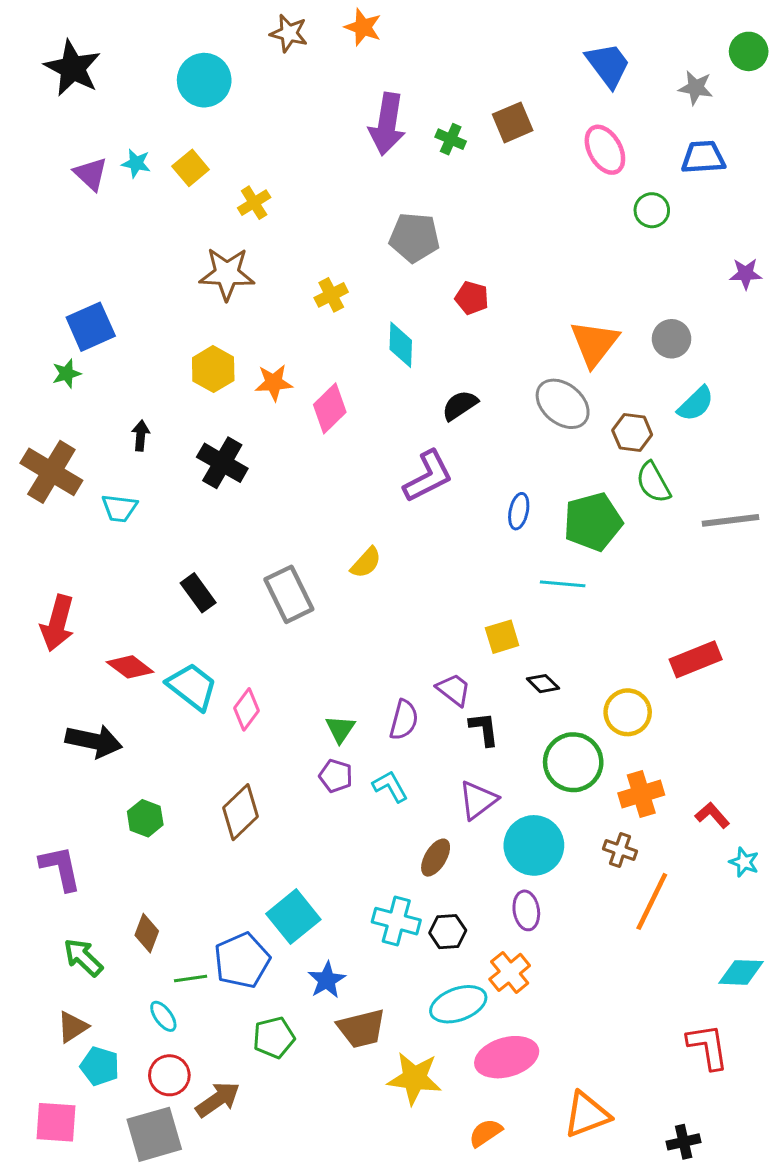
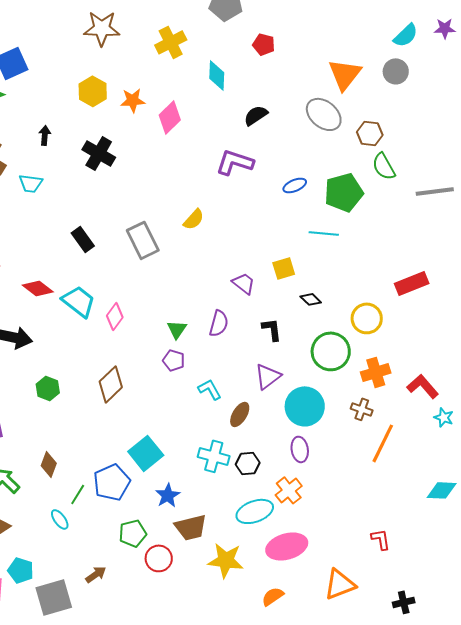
yellow cross: (331, 295) -> (171, 42), size x1.4
cyan semicircle: (696, 404) -> (406, 35), moved
purple L-shape: (428, 476) -> (235, 162), turned -135
blue ellipse: (519, 511) -> (295, 185), turned 55
purple trapezoid: (454, 690) -> (244, 283), moved
cyan L-shape: (390, 786) -> (210, 389), moved
red L-shape: (712, 815) -> (423, 386), size x1.4
green line: (191, 979) -> (78, 494), turned -50
red L-shape: (708, 1047) -> (381, 539), moved, size x0.7
cyan pentagon: (100, 1066) -> (21, 570), moved
red circle: (169, 1075) -> (159, 558), moved
brown arrow: (218, 1100) -> (96, 574), size x0.7

